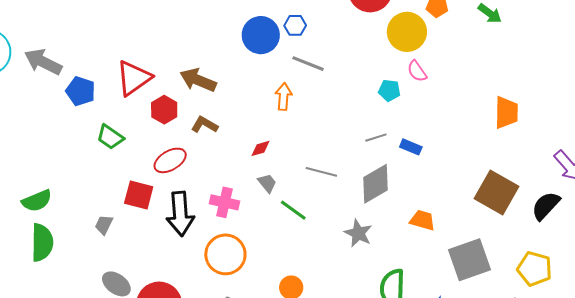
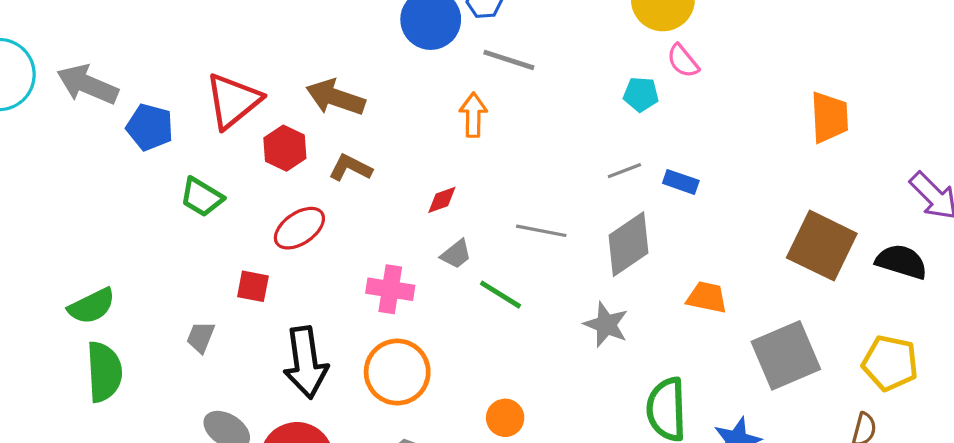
gray trapezoid: (267, 183) -> (456, 254), turned 95
red square: (139, 195) -> (253, 286), size x0.7
black semicircle: (546, 206) -> (901, 262), turned 68
black arrow: (180, 214) -> (306, 362), moved

